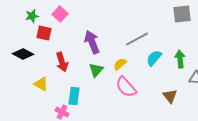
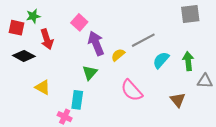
pink square: (60, 14) -> (79, 22), moved
red square: (44, 33) -> (16, 28), moved
red arrow: (62, 62) -> (47, 39), moved
yellow semicircle: (120, 64) -> (118, 55), moved
green triangle: (96, 70) -> (90, 73), moved

